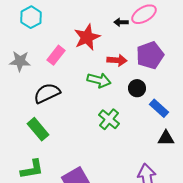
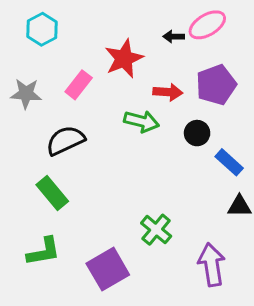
green cross: (109, 119) -> (156, 230), moved

